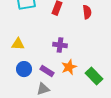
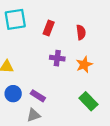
purple cross: (60, 45) -> (57, 58), moved
orange star: (69, 67) -> (84, 65), moved

